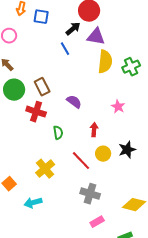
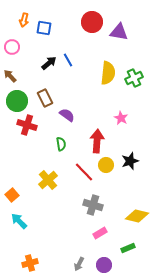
black arrow: (73, 29) -> (49, 63), moved
purple triangle: (96, 37) -> (119, 32), moved
purple semicircle: (74, 102) -> (67, 115), moved
red cross: (36, 112) -> (27, 125), moved
red arrow: (94, 130) -> (97, 141), size x1.6
cyan arrow: (33, 203) -> (19, 221), moved, turned 60

